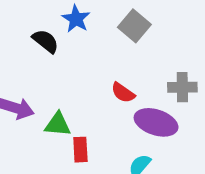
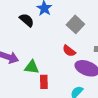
gray square: (134, 26) -> (75, 24), moved

